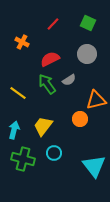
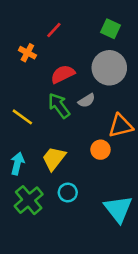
red line: (53, 24) -> (54, 30), moved
gray circle: (87, 54) -> (109, 68), size x1.4
green cross: (23, 159) -> (29, 200), turned 35

